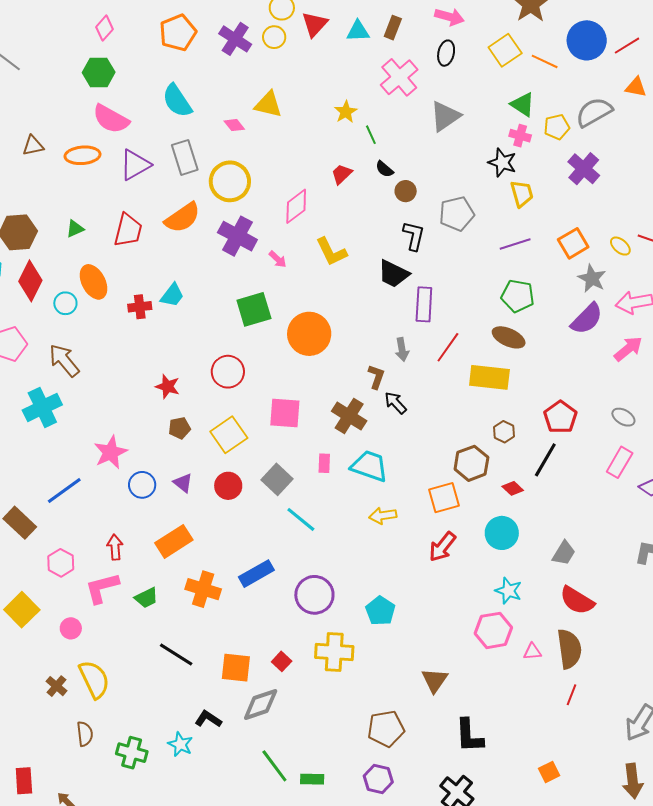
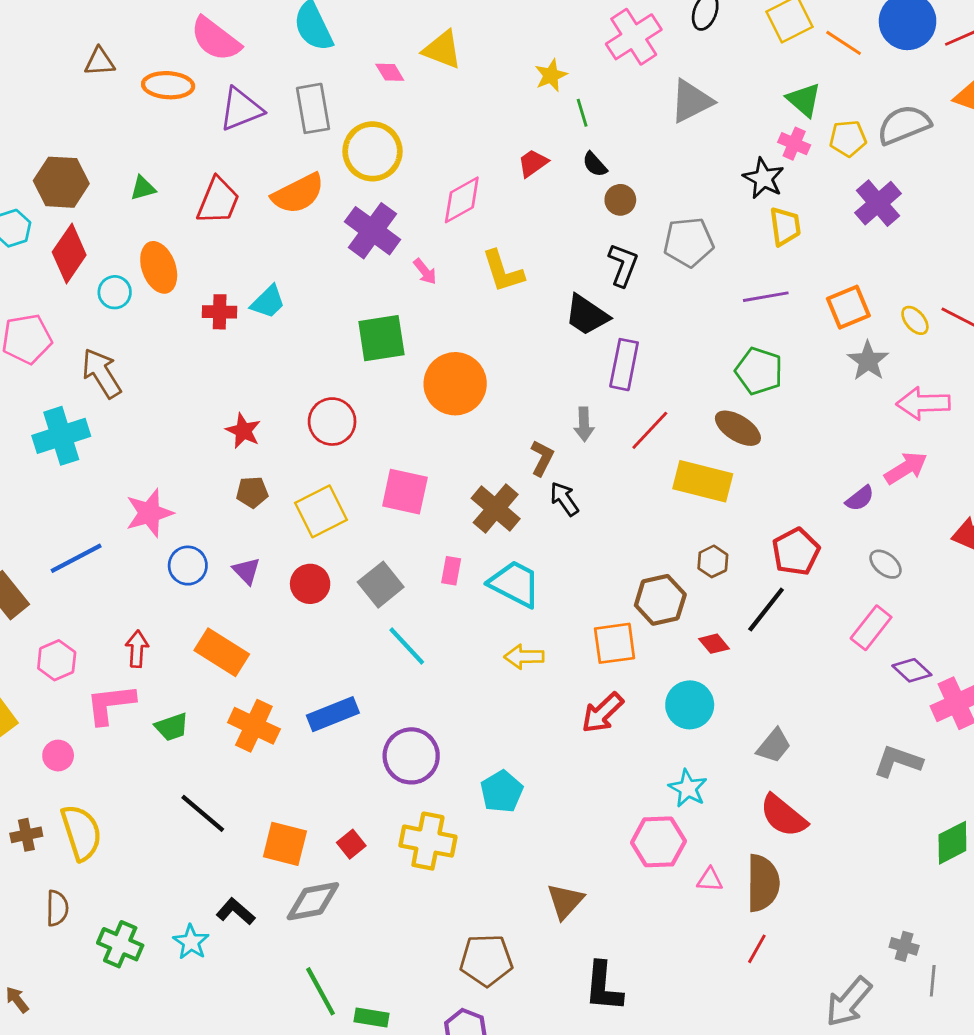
purple semicircle: (587, 319) -> (860, 498), moved, size x0.6
orange rectangle: (174, 541) -> (222, 652), turned 57
brown cross: (56, 686) -> (26, 835), turned 30

